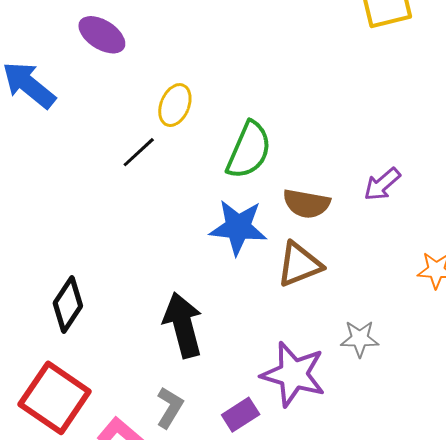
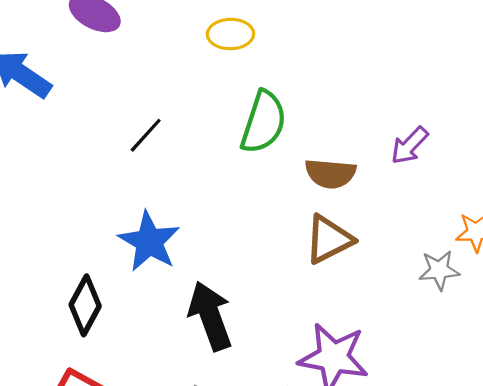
yellow ellipse: (175, 105) -> (230, 34), moved, turned 72
blue star: (238, 227) -> (149, 242), moved, turned 30
gray star: (360, 339) -> (439, 270), moved

